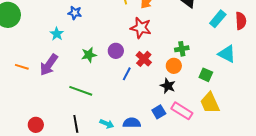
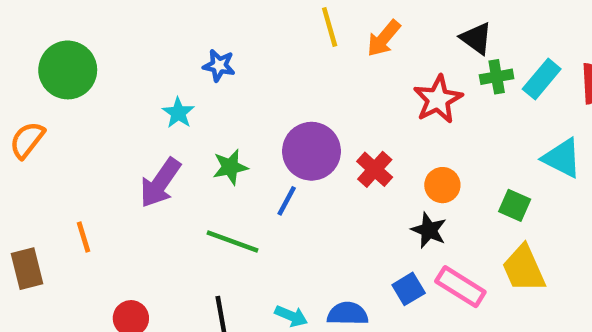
red star: (141, 28) -> (438, 99), moved, turned 30
green cross: (182, 49) -> (497, 77), moved
purple circle: (116, 51) -> (311, 151), size x1.6
green star: (89, 55) -> (230, 167), moved
orange line: (22, 67) -> (84, 237), moved, turned 56
blue line: (127, 74) -> (287, 201), moved

